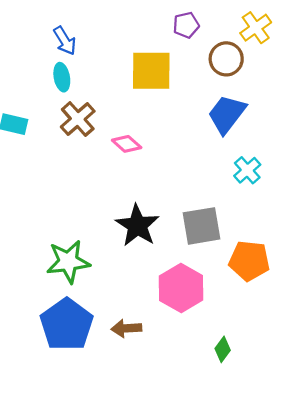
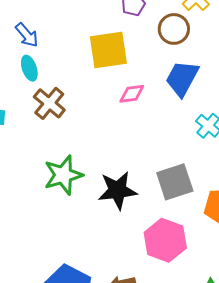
pink diamond: (127, 144) -> (132, 94), moved, turned -40
black star: (137, 225) -> (117, 190), turned -30
green star: (68, 262) -> (63, 175), moved

